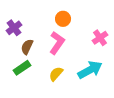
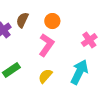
brown semicircle: (27, 47) -> (22, 20), moved
cyan arrow: (90, 70) -> (79, 72), turned -35

